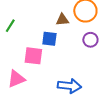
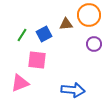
green line: (10, 26) -> (22, 35), moved
blue square: (49, 39) -> (44, 34), moved, turned -35

